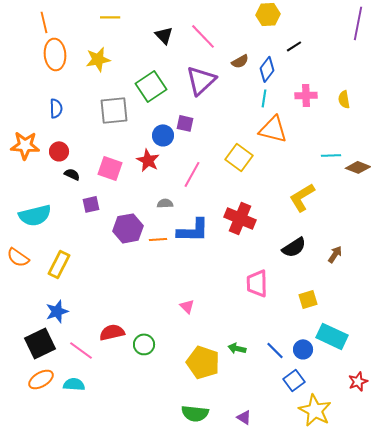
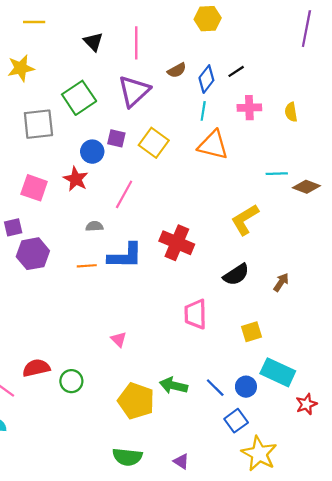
pink line: (203, 36) -> (136, 43), turned 44
black line: (294, 46) -> (236, 71), moved
yellow square: (239, 157) -> (154, 143), moved
purple hexagon: (128, 228) -> (33, 254), moved
green arrow: (237, 348) -> (174, 386), size x1.4
red star: (358, 381) -> (306, 404), moved

